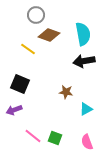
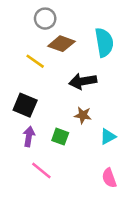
black arrow: (84, 61) -> (83, 81), moved
purple arrow: (14, 110) -> (29, 137), moved, turned 119
green square: (55, 138) -> (60, 137), moved

